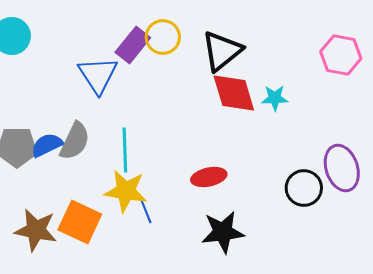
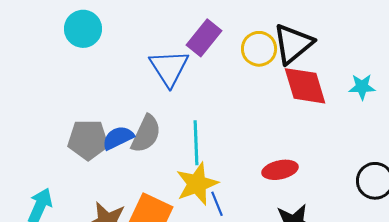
yellow circle: (163, 37) -> (259, 49), moved
cyan star: (275, 98) -> (362, 87), moved
yellow star: (126, 191) -> (197, 184), turned -30

